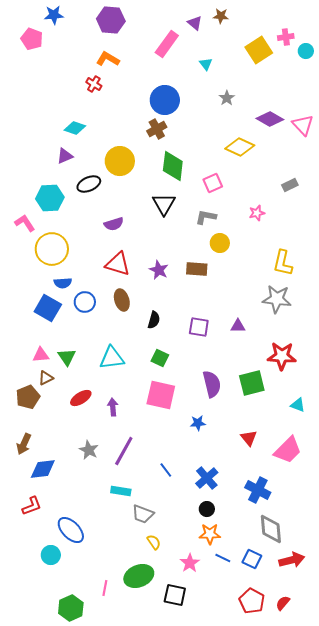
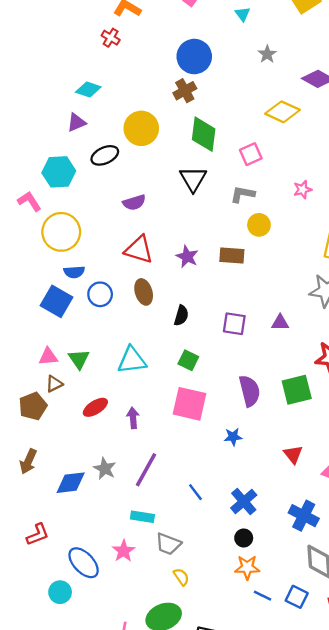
blue diamond: (43, 469) -> (71, 483), moved
pink star: (190, 563) -> (124, 551), moved

